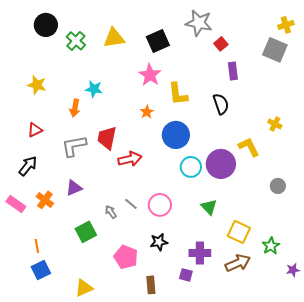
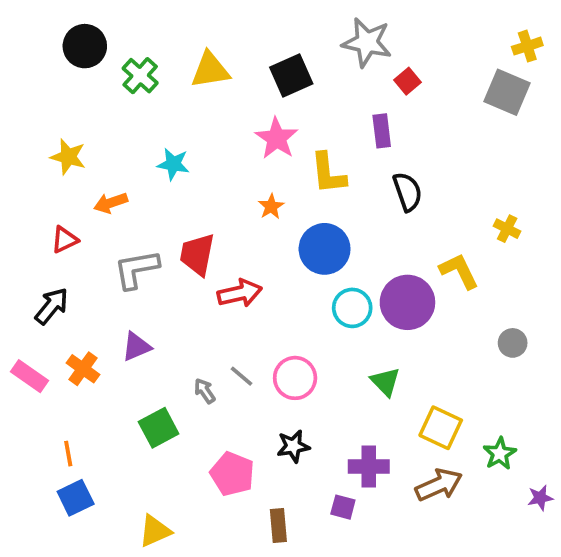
purple rectangle: (233, 71) -> (382, 131), moved
orange arrow: (75, 108) -> (111, 203), moved, turned 60

